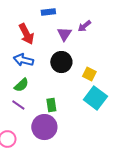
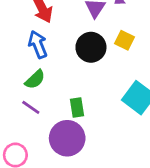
blue arrow: (23, 60) -> (38, 44), turned 54
yellow square: (89, 74) -> (125, 40), moved

